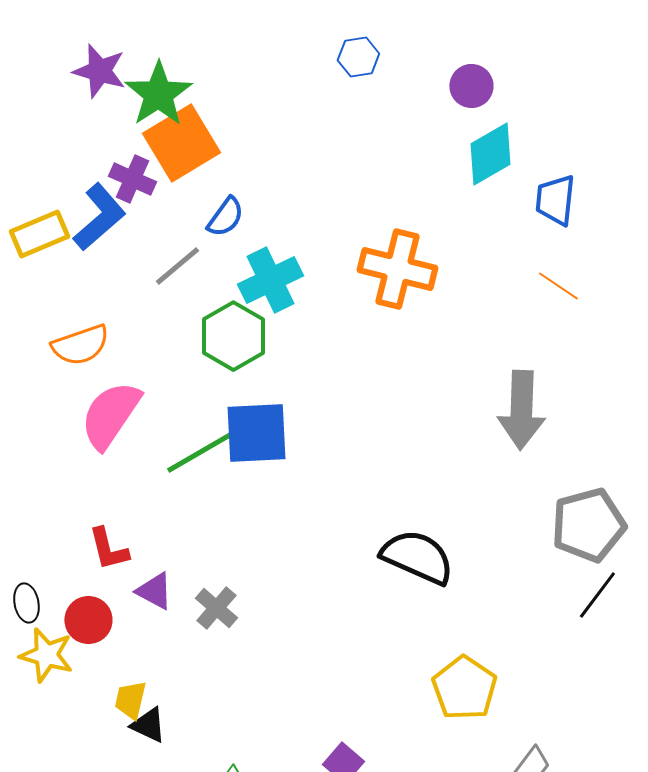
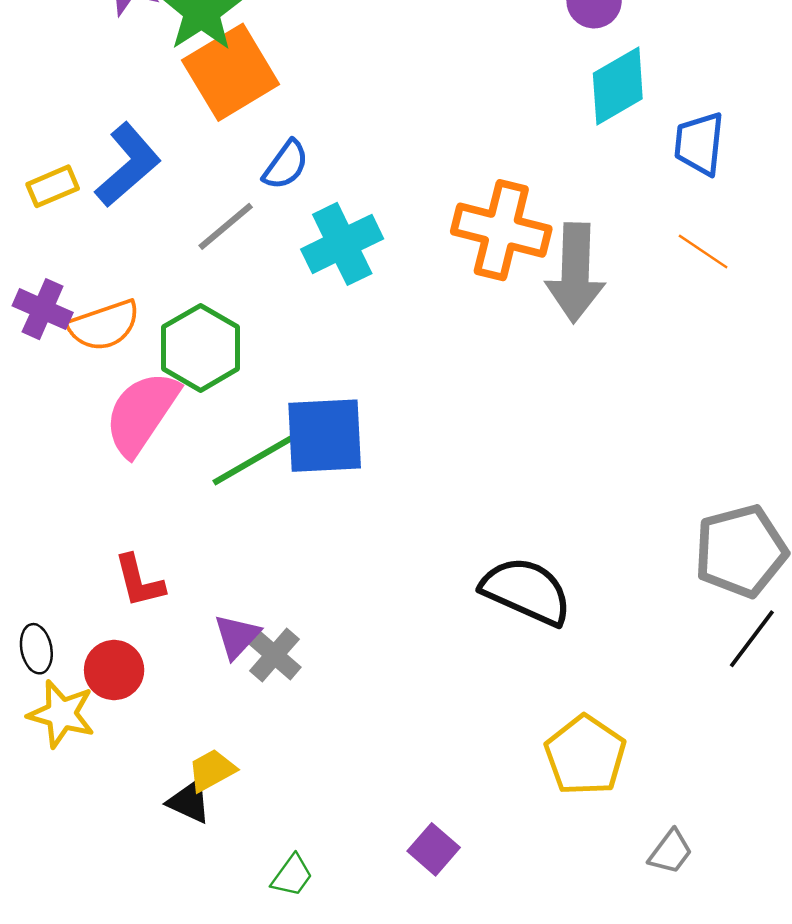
purple cross: (132, 179) -> (43, 309), moved
yellow rectangle: (39, 234) -> (53, 186), size x0.7
green hexagon: (233, 336) -> (201, 348), moved
gray arrow: (521, 410) -> (575, 273), moved
purple triangle: (154, 591) -> (237, 636), moved, turned 45
yellow trapezoid: (130, 700) -> (212, 770), moved, turned 48

